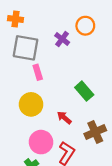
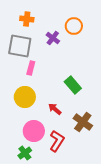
orange cross: (16, 19) -> (27, 19), moved
pink rectangle: (38, 72) -> (31, 68), turned 32
brown cross: (95, 132) -> (83, 122), turned -30

